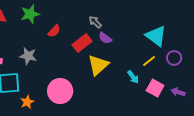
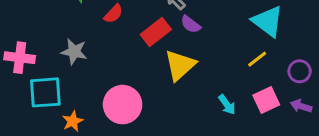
purple circle: (174, 58) -> (300, 71), moved
cyan arrow: (133, 77) -> (227, 105), moved
pink square: (155, 88) -> (266, 100), turned 36

